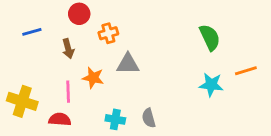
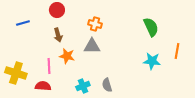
orange cross: (108, 33) -> (95, 24), moved, turned 32
brown arrow: (68, 49) -> (58, 35), moved
orange line: (246, 71) -> (177, 51), turned -63
cyan cross: (115, 119) -> (83, 86), turned -32

